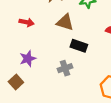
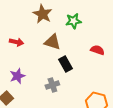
black rectangle: (79, 46) -> (65, 64), turned 42

